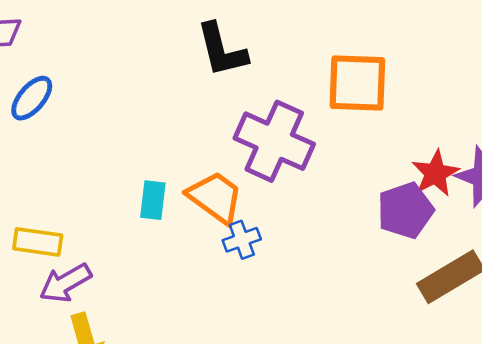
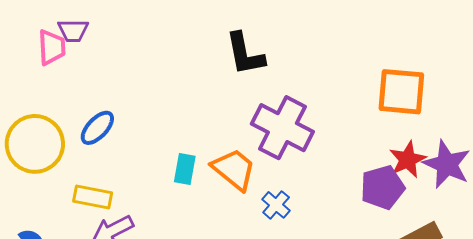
orange square: (357, 83) -> (401, 92), moved
blue ellipse: (32, 98) -> (97, 128), moved
blue cross: (242, 240) -> (276, 205), moved, turned -32

